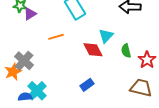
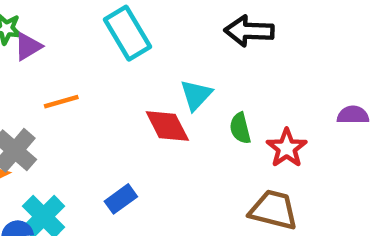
orange line: (56, 37) -> (61, 102), moved
blue rectangle: (87, 85) -> (121, 199), moved

